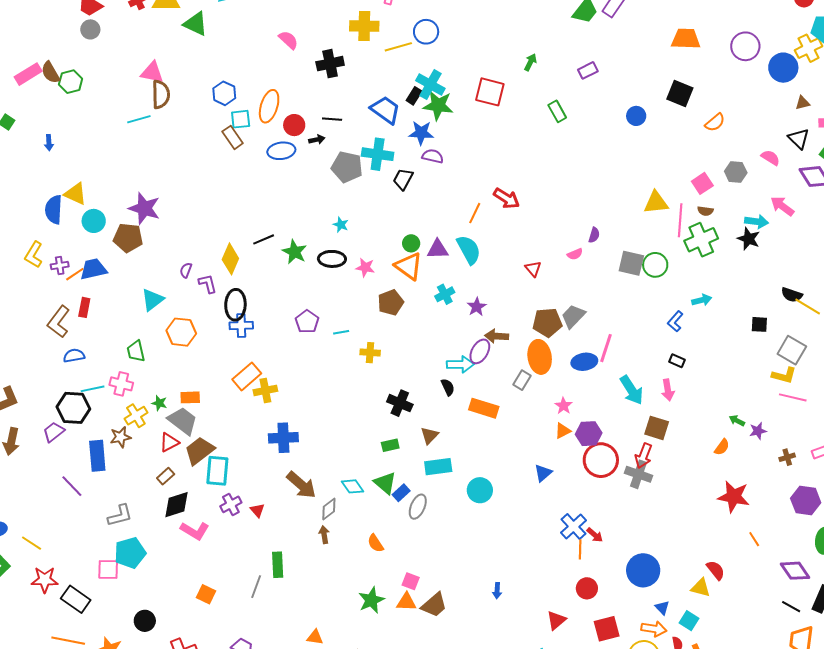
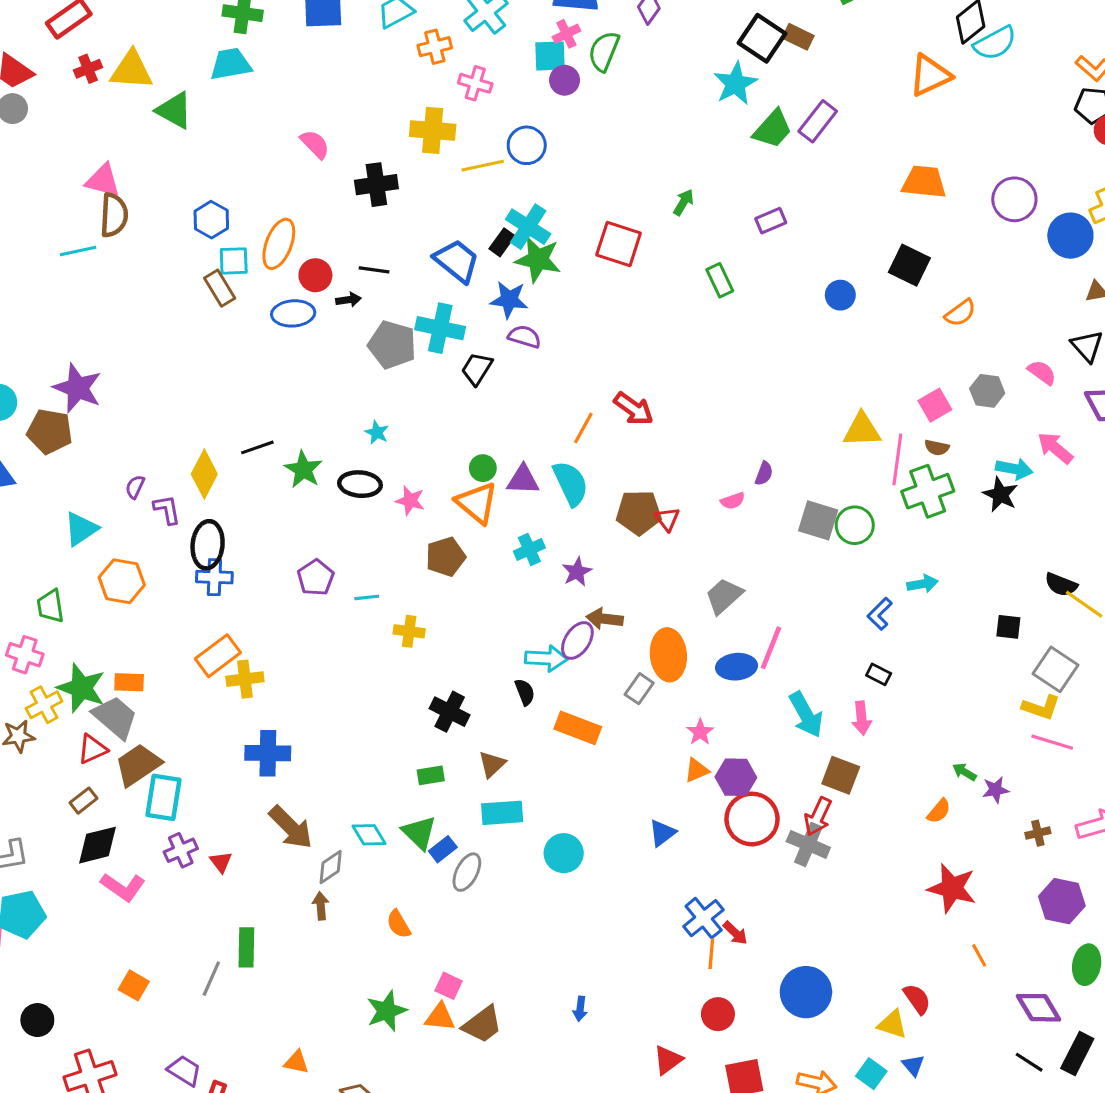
brown pentagon: (547, 323) -> (639, 512), moved
green star: (159, 403) -> (81, 688), size x2.0
blue triangle: (662, 608) -> (913, 1065), moved

